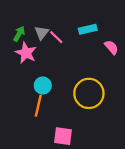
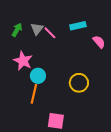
pink star: (26, 53) -> (23, 61), moved
yellow circle: (89, 93) -> (79, 83), size x0.7

